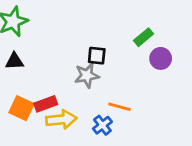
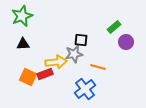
orange line: (119, 107) -> (98, 67), moved
yellow arrow: (61, 119) -> (56, 62), moved
blue cross: (102, 125) -> (85, 89), size x1.5

